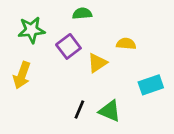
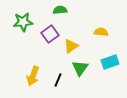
yellow semicircle: (126, 44) -> (101, 32), moved
yellow arrow: (22, 75) -> (33, 76), moved
green triangle: (110, 111) -> (80, 68), moved, turned 42

